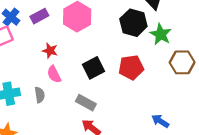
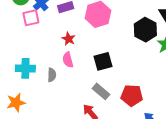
red pentagon: (131, 67) -> (132, 95), moved
gray rectangle: (86, 103) -> (101, 91), moved

